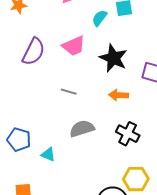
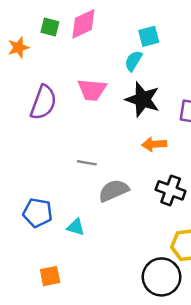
cyan semicircle: (100, 18) -> (133, 61), moved
pink trapezoid: (74, 46) -> (92, 90), turned 35
gray line: (69, 92) -> (87, 163), moved

